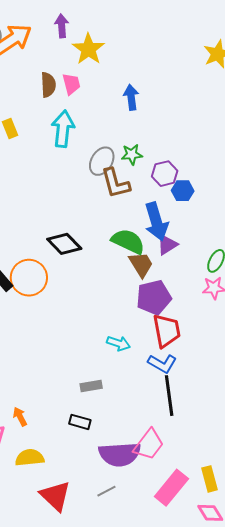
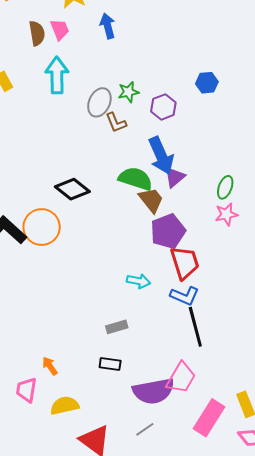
blue arrow: (131, 97) -> (108, 26), moved
brown L-shape: (116, 183) -> (116, 123), size x0.7
blue hexagon: (183, 191) -> (207, 83), moved

